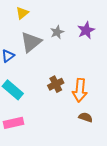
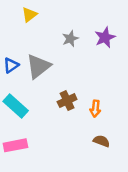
gray triangle: (31, 42) -> (38, 66), moved
orange arrow: (80, 90) -> (95, 109), size x0.6

